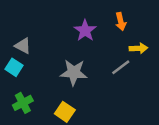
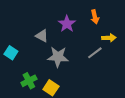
gray triangle: (23, 46) -> (42, 36), moved
green cross: (23, 103) -> (29, 81), moved

